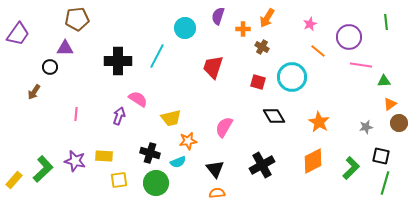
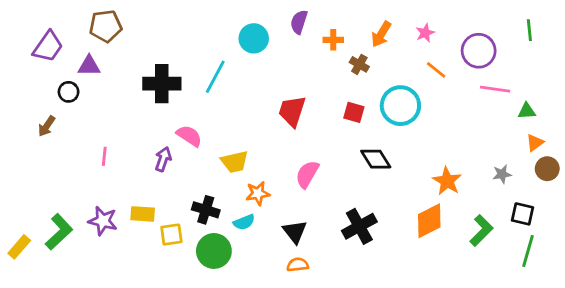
orange arrow: (267, 18) -> (381, 34), moved
purple trapezoid: (18, 34) -> (48, 47), moved
red trapezoid: (213, 67) -> (292, 111), moved
orange star: (319, 122) -> (447, 181), moved
yellow square: (119, 180) -> (171, 235), moved

